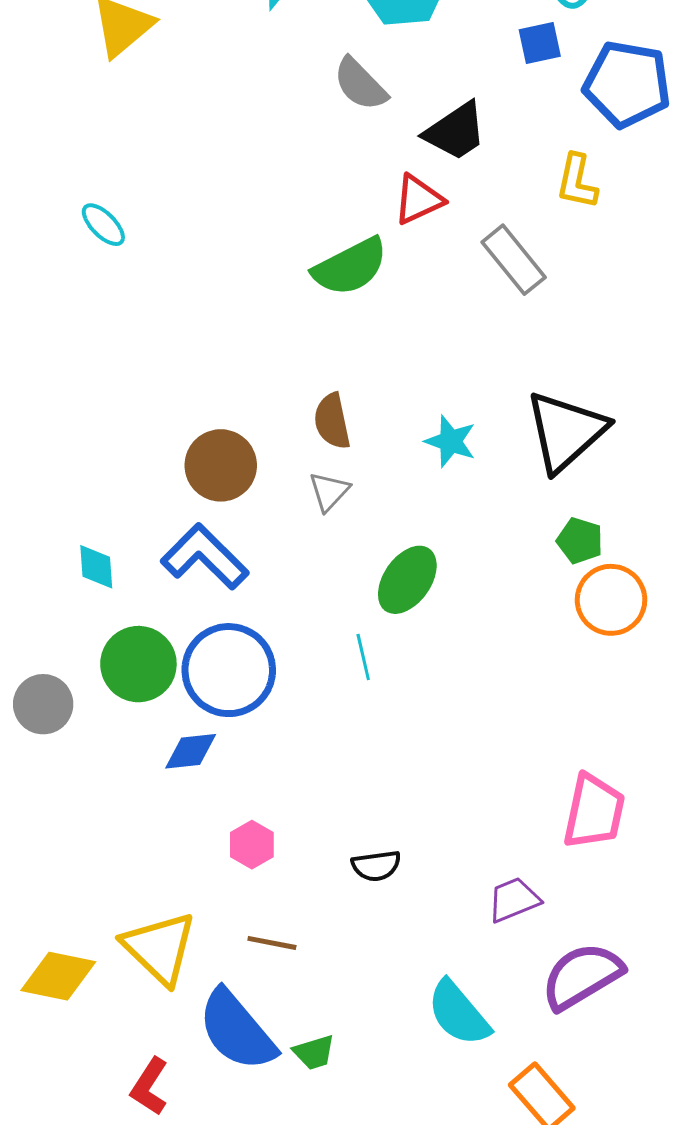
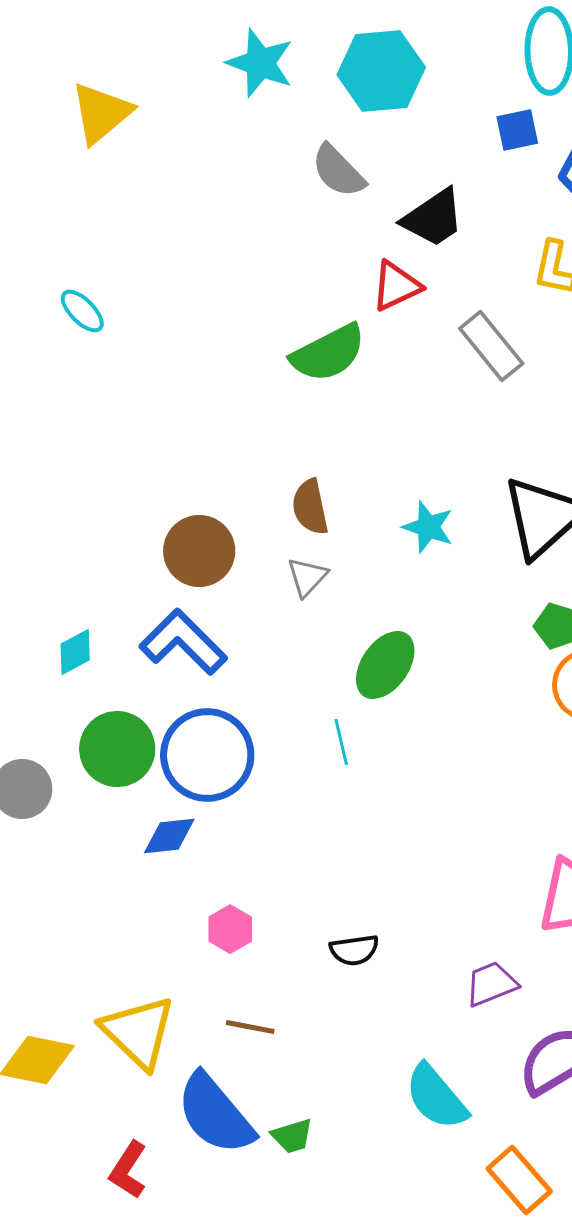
cyan diamond: (96, 567) -> (75, 652), turned 66

